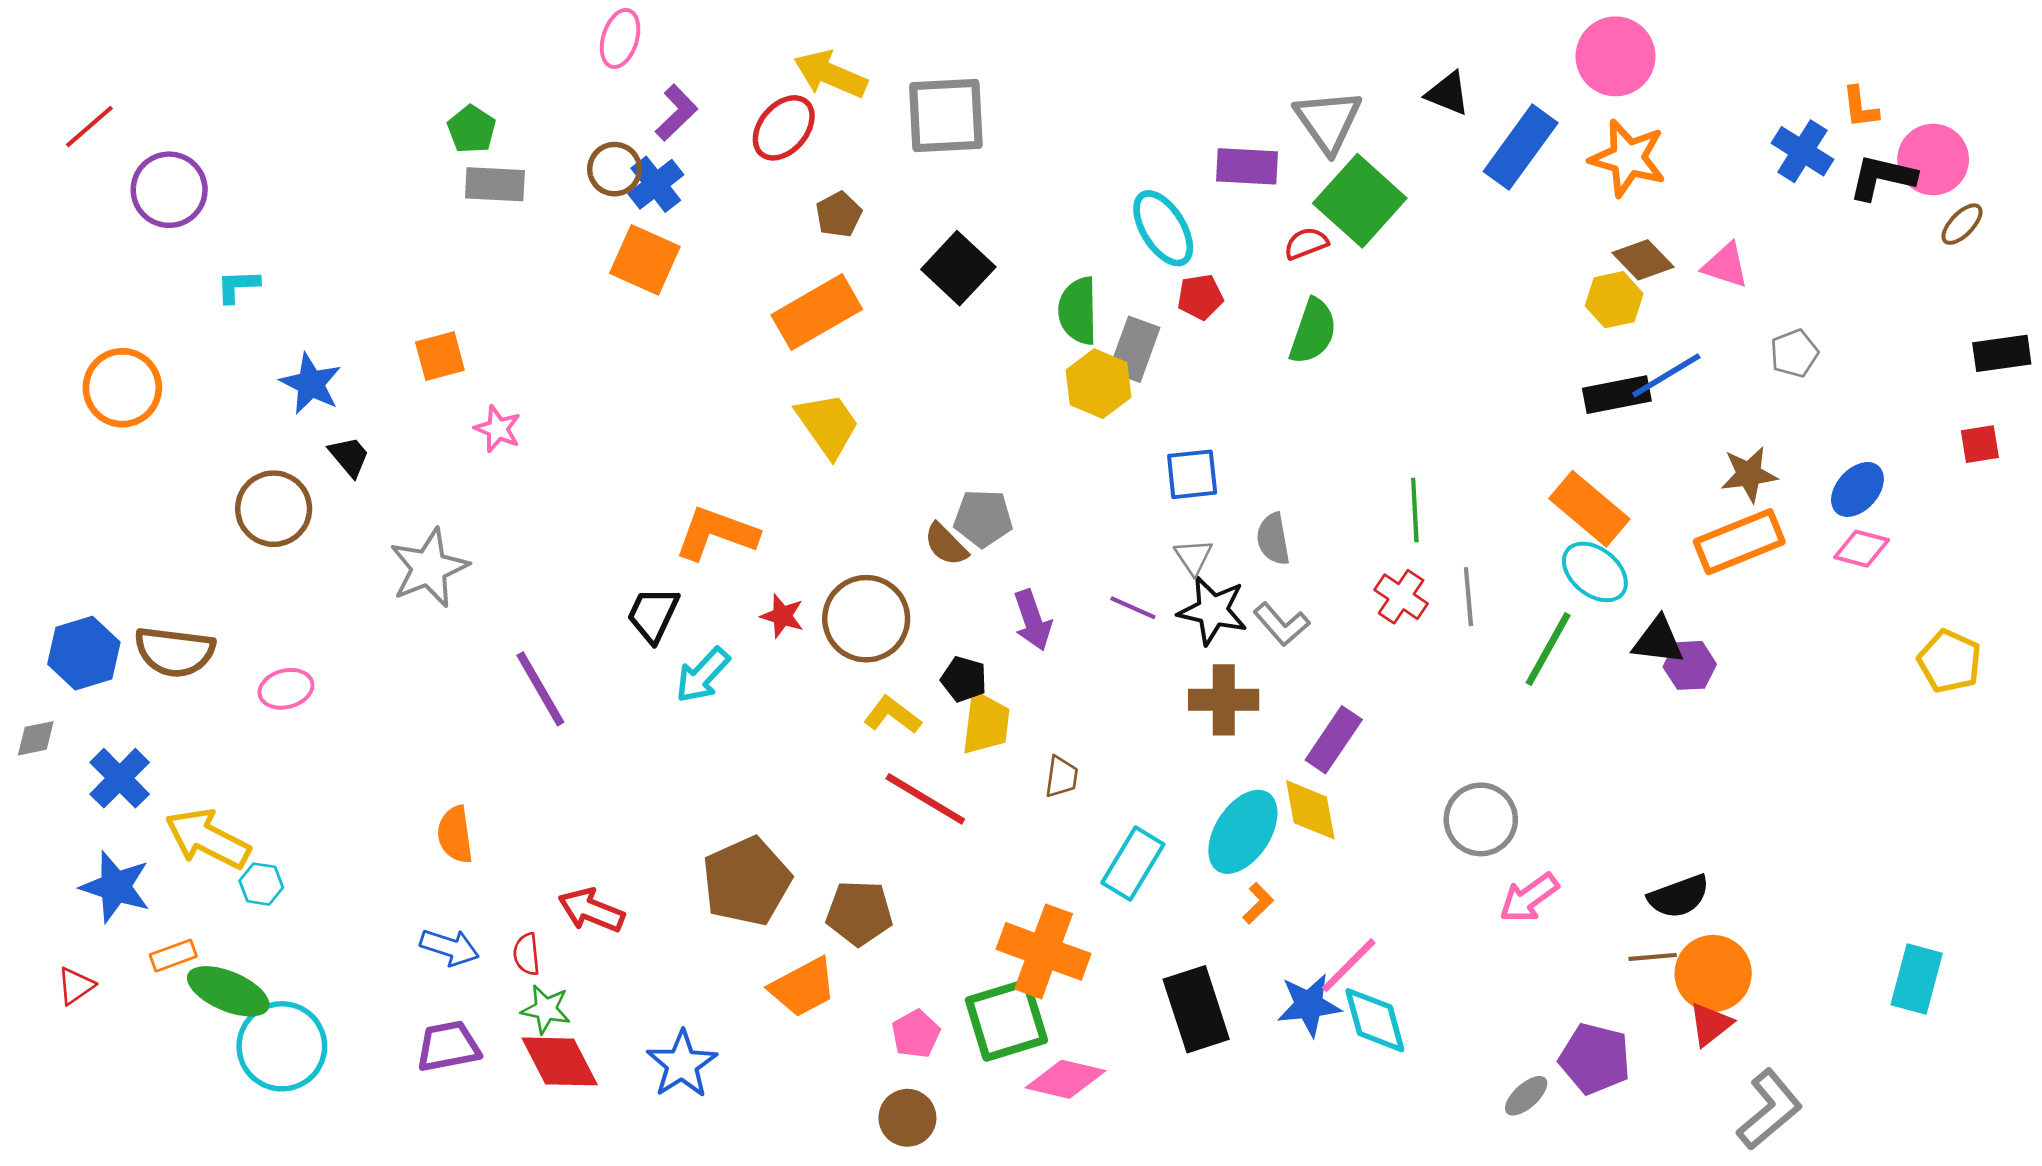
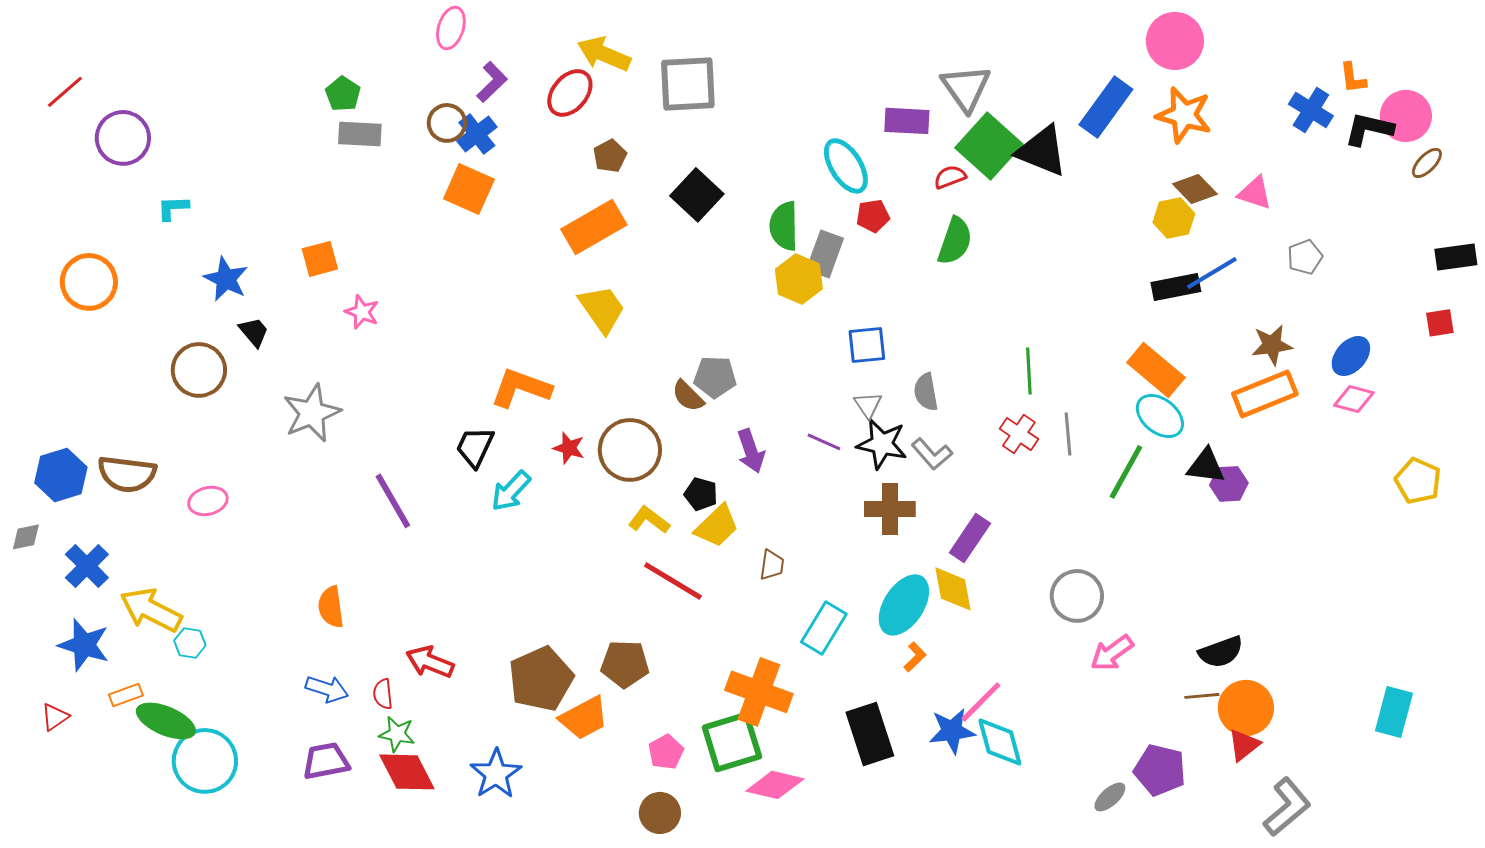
black triangle: (1448, 93) -> (1042, 151), moved, size x1.6
yellow trapezoid: (986, 723) -> (717, 526), turned 39
brown pentagon: (747, 881) -> (541, 679), moved

